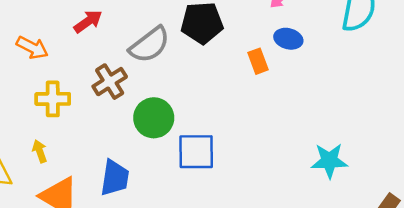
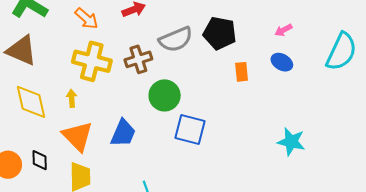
orange rectangle: (258, 61) -> (242, 72), moved
yellow cross: (53, 99) -> (92, 61), size x1.4
cyan star: (329, 161) -> (291, 142), moved

